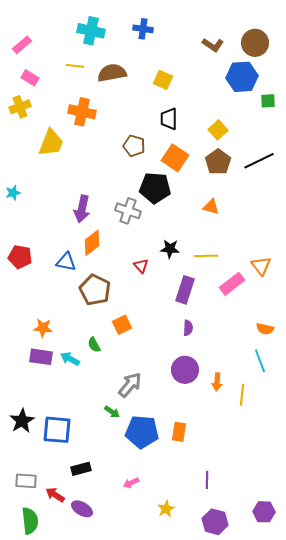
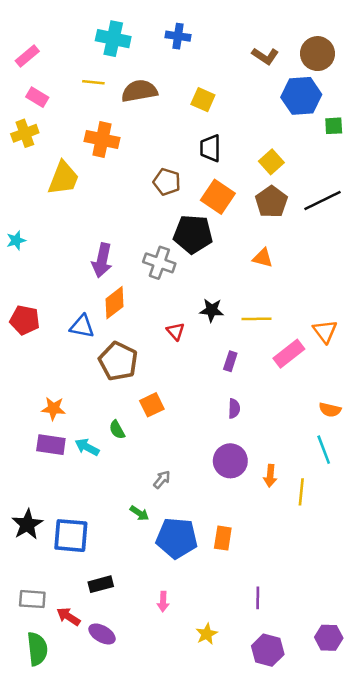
purple rectangle: (185, 290) -> (230, 361), size x0.6
gray arrow: (130, 385) -> (162, 480), size x0.6
pink arrow: (131, 483) -> (163, 602), turned -63

